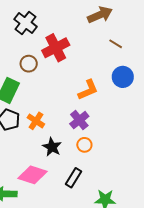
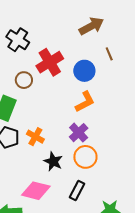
brown line: (116, 44) -> (109, 54), turned 40
blue circle: (123, 77) -> (84, 71), moved
orange circle: (84, 145) -> (85, 157), size x1.5

